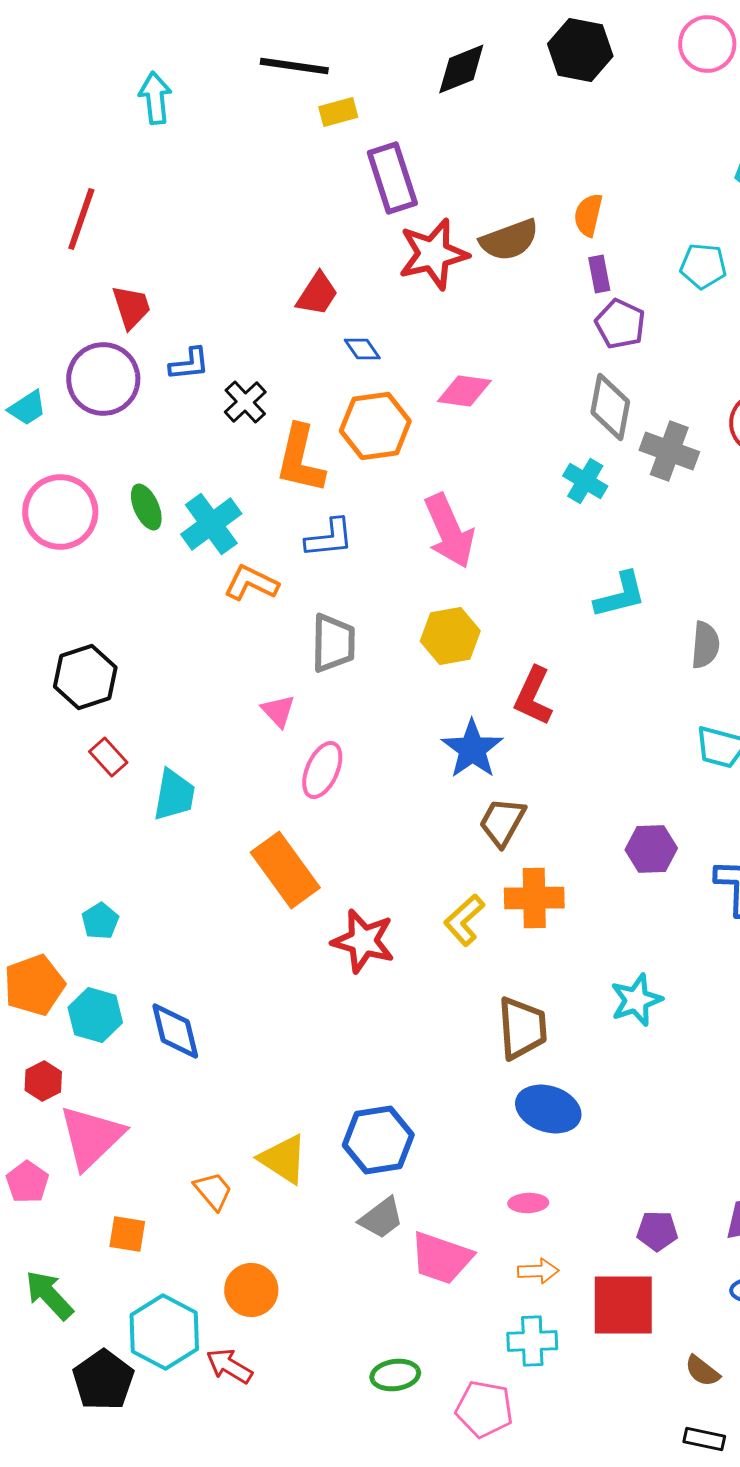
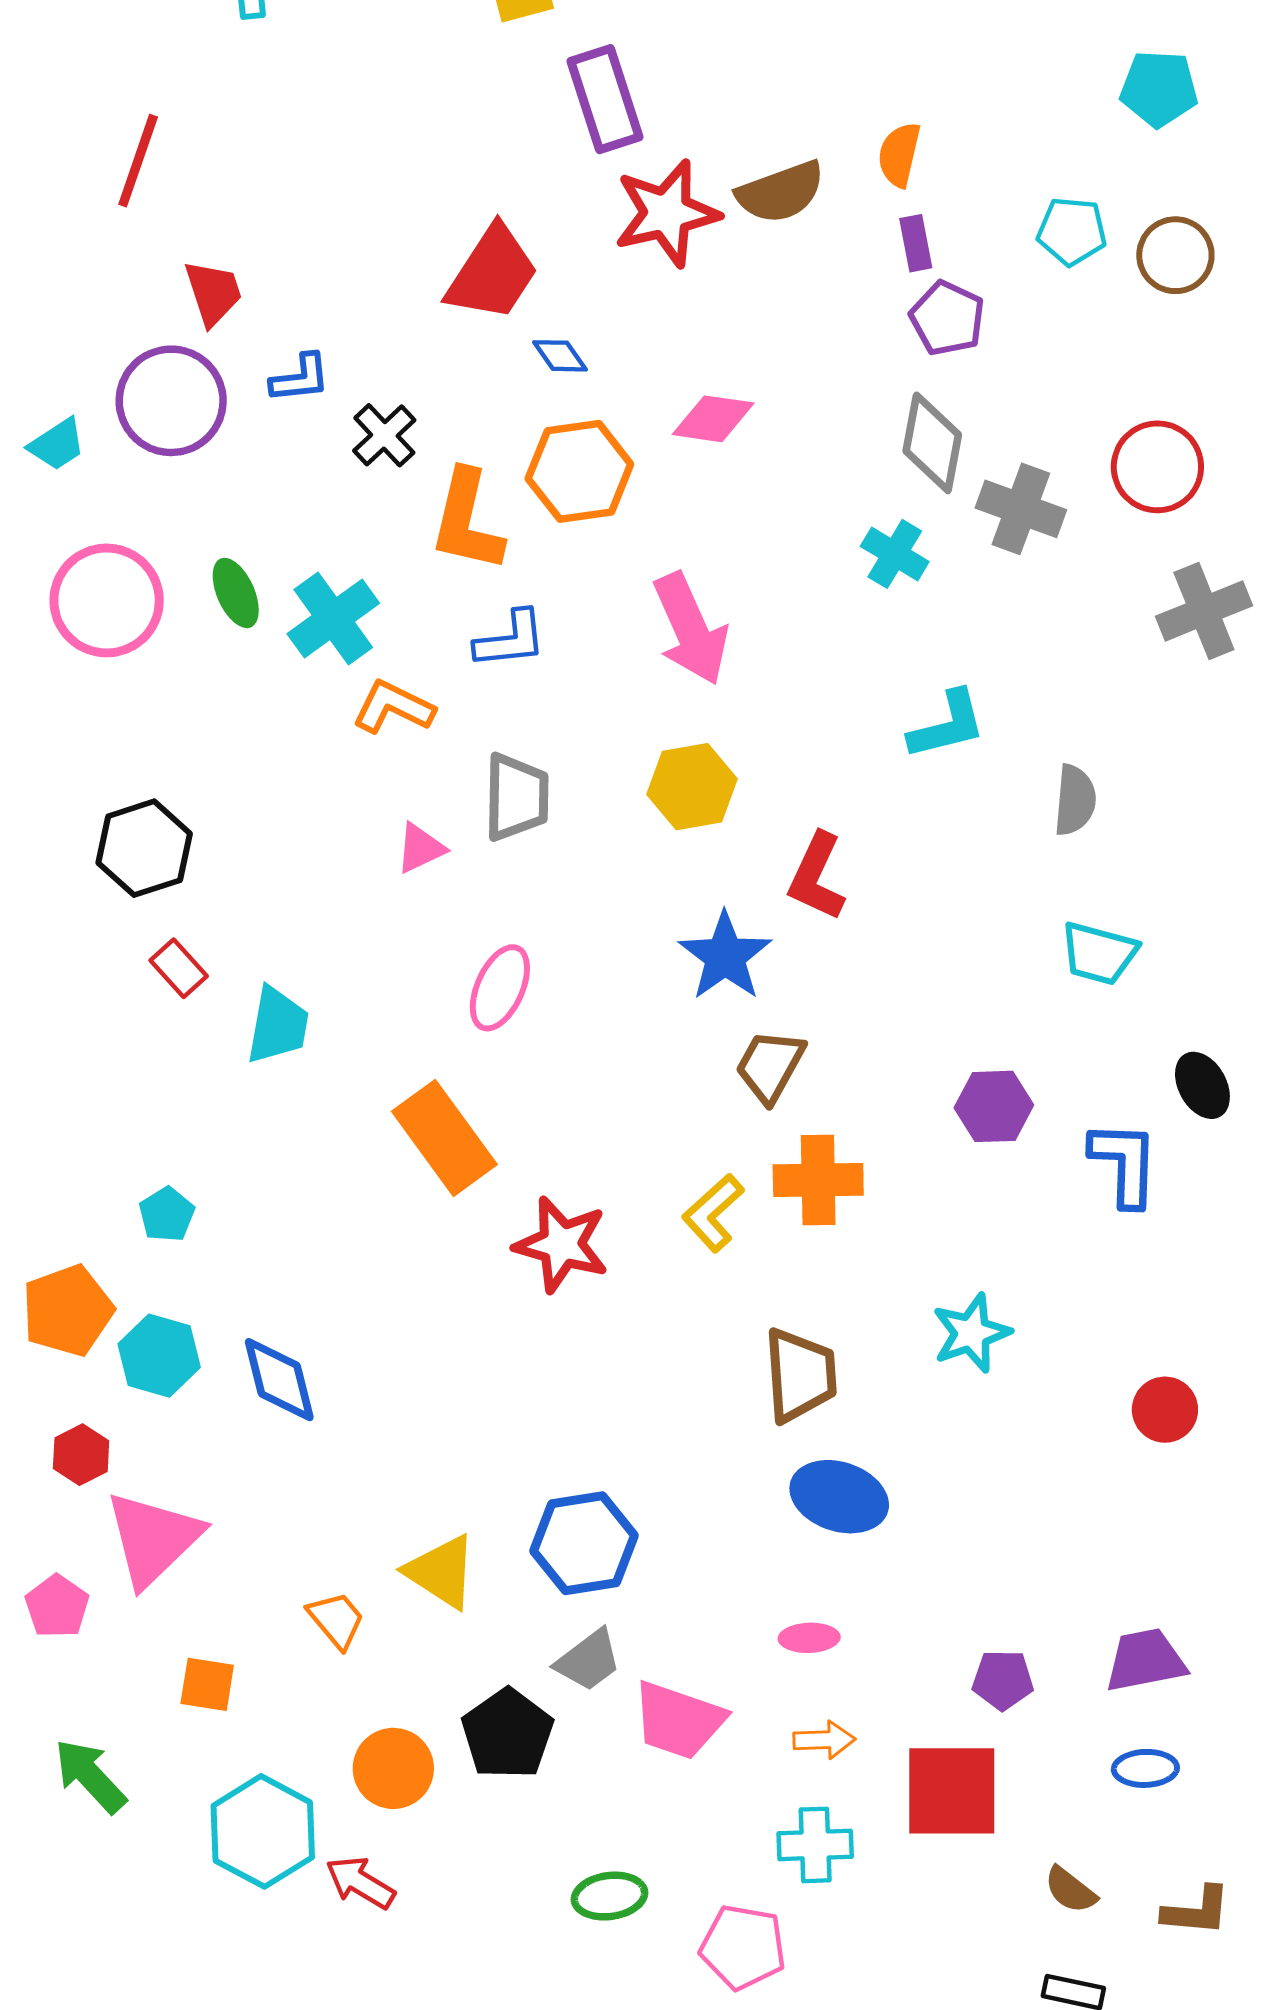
red trapezoid: (317, 294) -> (492, 273), size x1.5
pink triangle: (278, 711) -> (420, 848), moved, turned 48
black pentagon: (103, 1380) -> (507, 1734), moved

